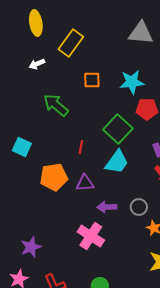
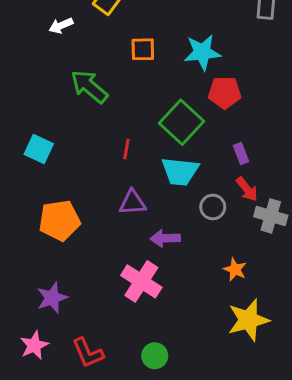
cyan trapezoid: (117, 162) -> (180, 171), turned 60
orange pentagon: (54, 177) -> (60, 220), moved
gray circle: (139, 207) -> (213, 207), moved

